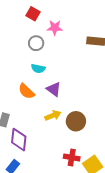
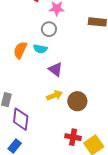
gray circle: (36, 43) -> (49, 29), moved
orange semicircle: (26, 91) -> (20, 50), moved, turned 72

